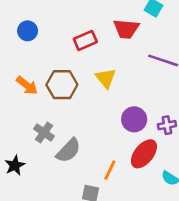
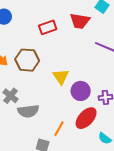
yellow triangle: (106, 78) -> (61, 77), moved
gray semicircle: (68, 151) -> (28, 111), turned 35

